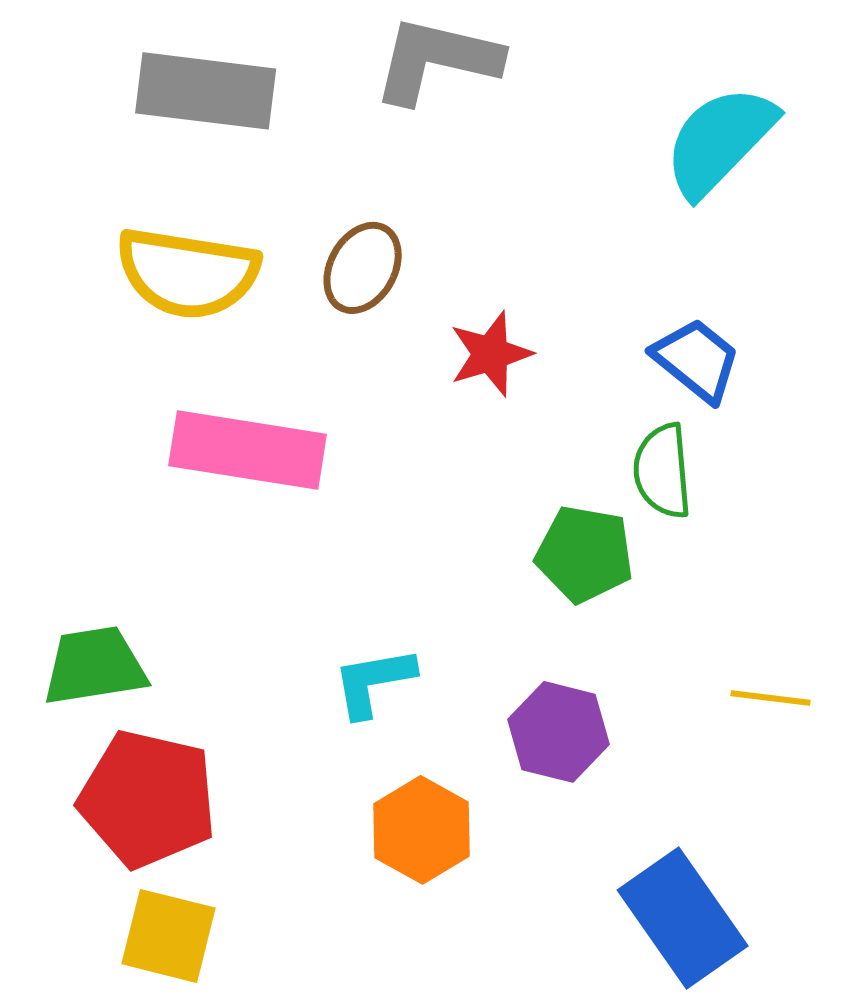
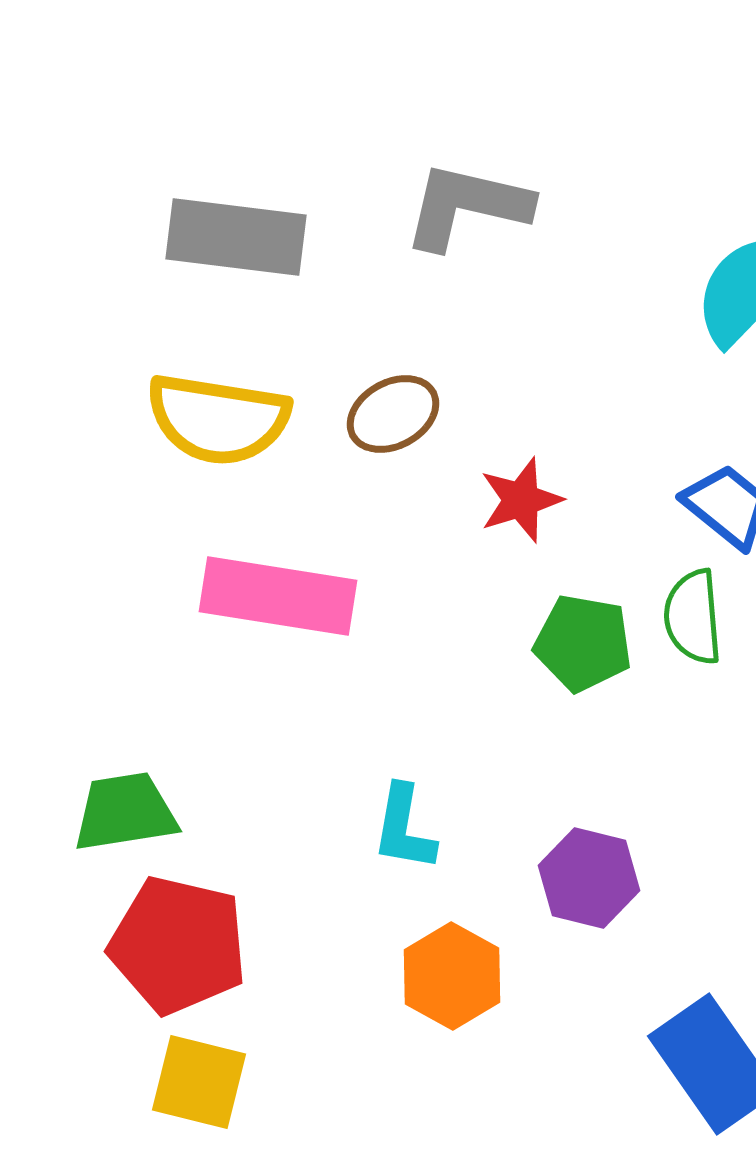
brown ellipse: (363, 268) -> (393, 414), turned 32
green pentagon: (585, 554) -> (583, 643), moved
cyan L-shape: (374, 682) -> (404, 828), turned -70

